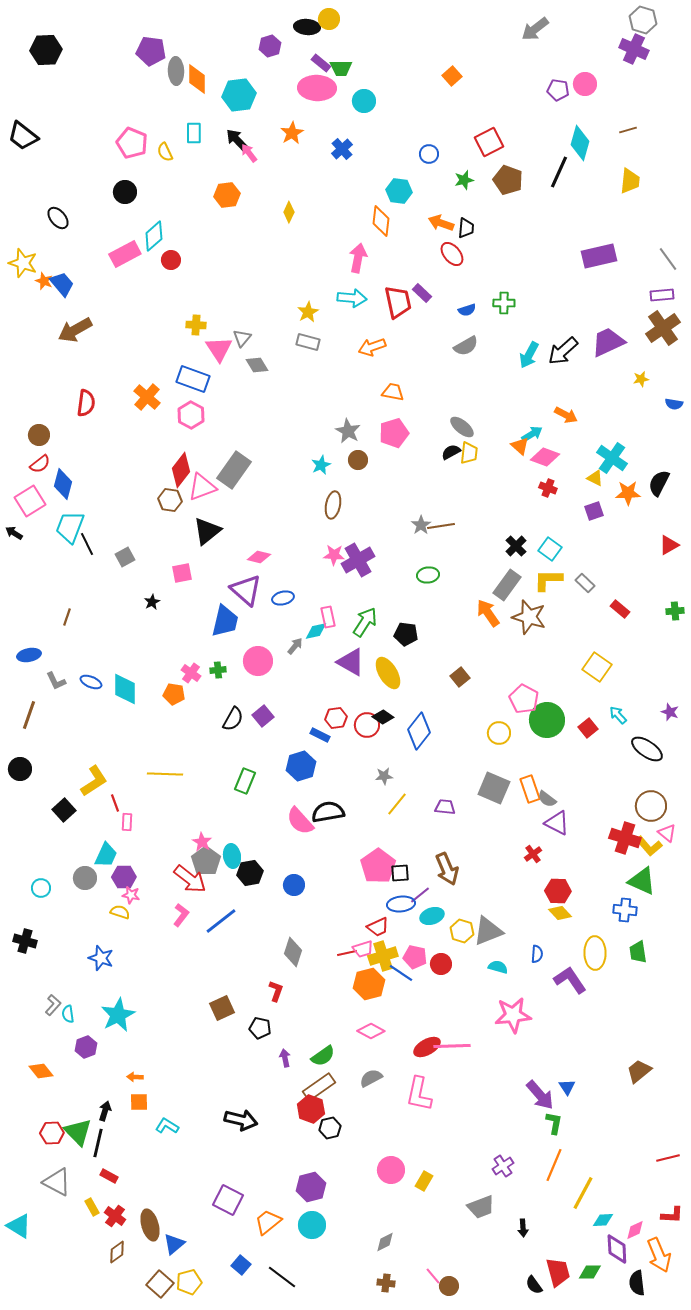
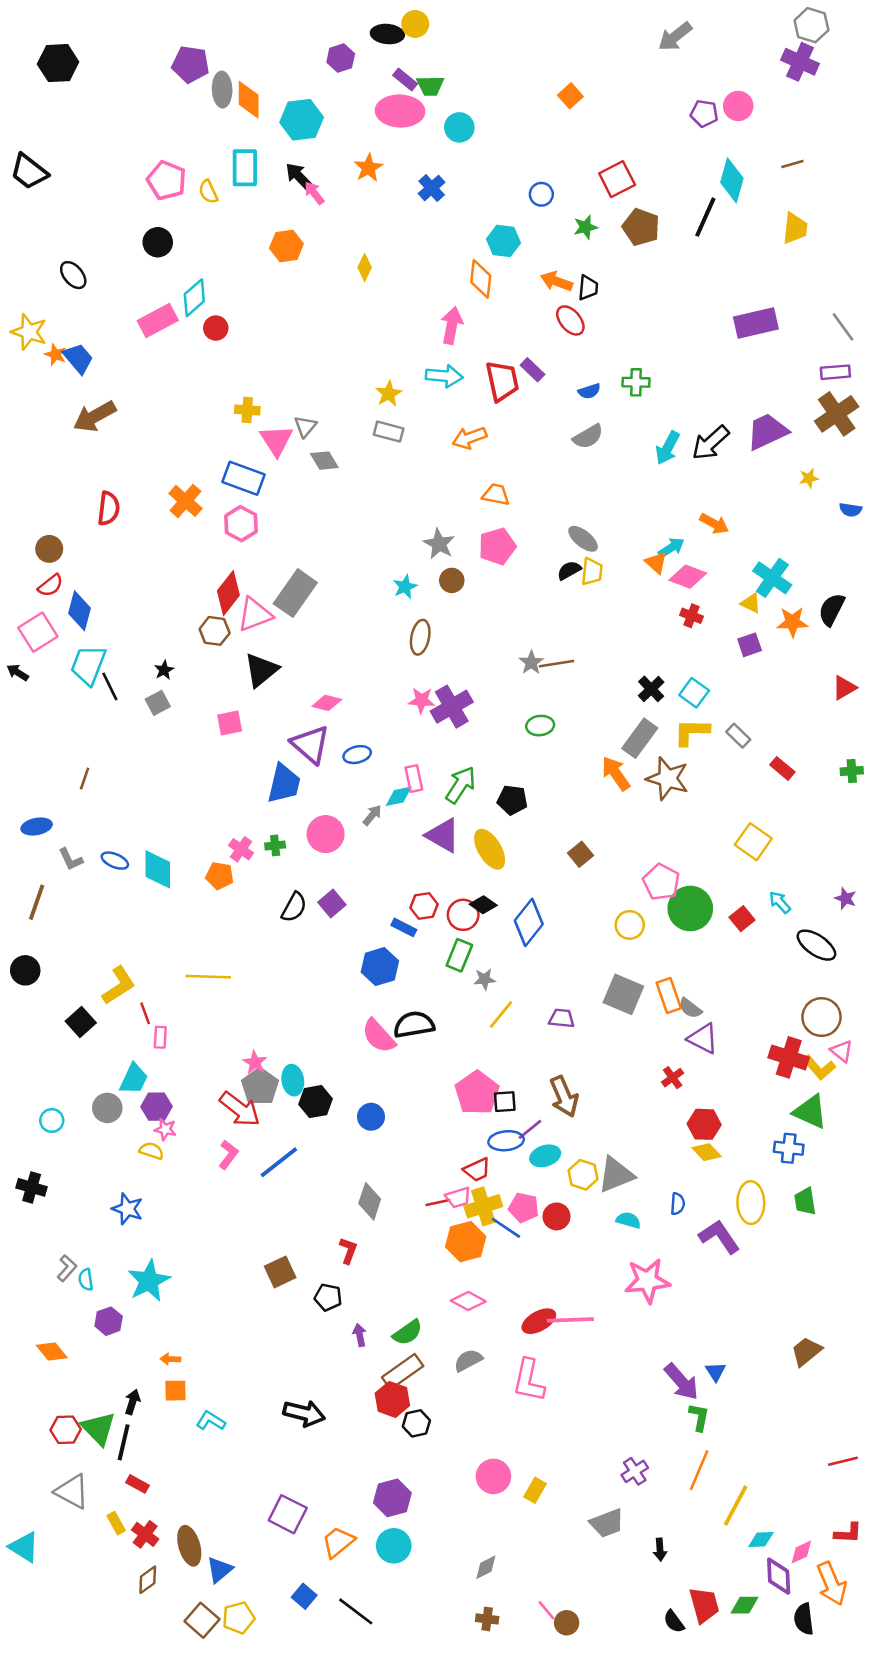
cyan rectangle: (194, 133) -> (245, 168), size x1.4
black star: (152, 602) -> (164, 670), moved
green rectangle: (245, 781) -> (459, 955), moved

